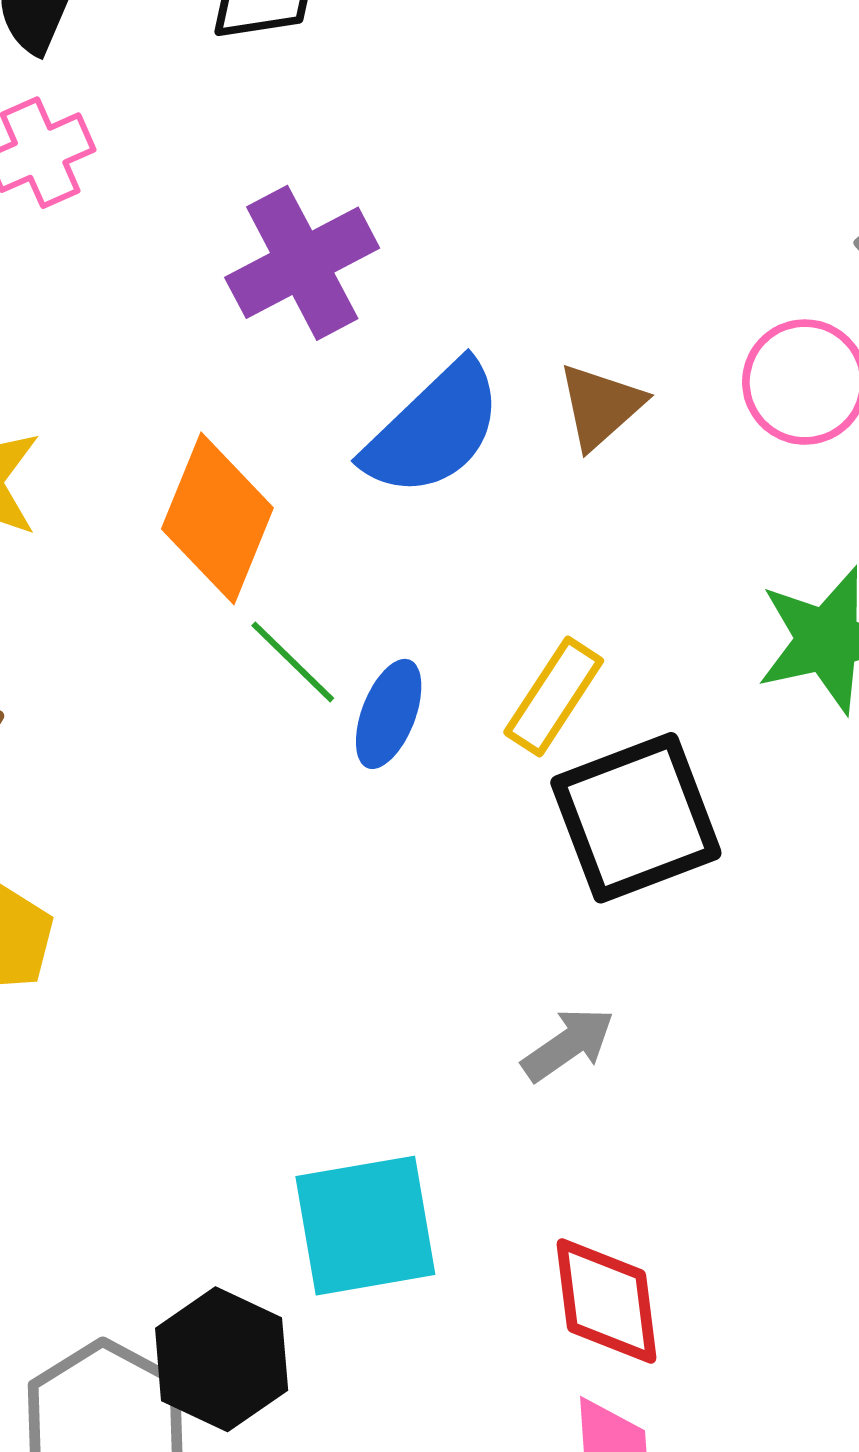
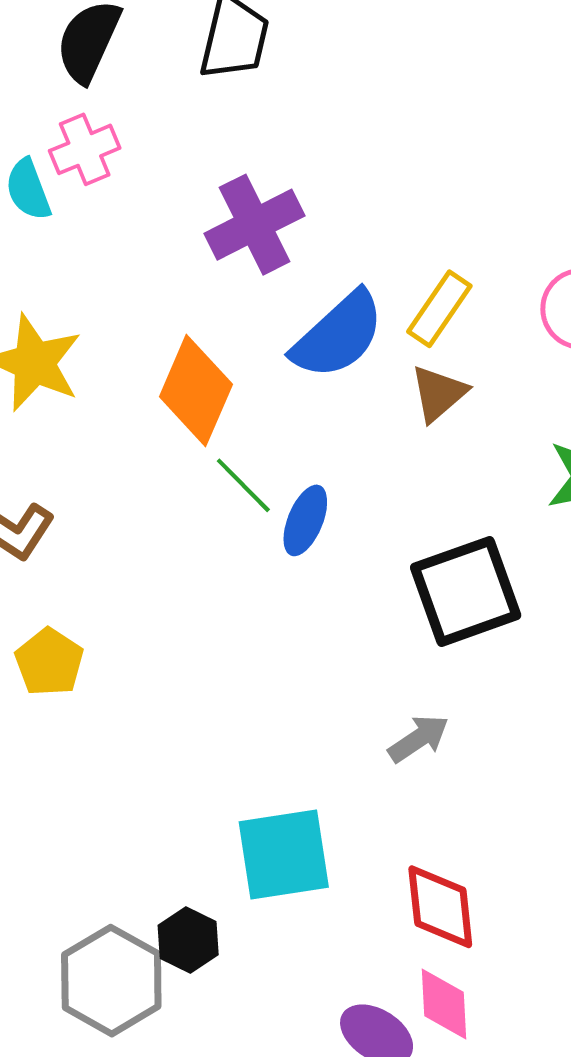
brown triangle: (601, 406) -> (439, 393), moved
yellow rectangle: (554, 696) -> (439, 309), moved
black hexagon: (222, 1359) -> (188, 940), size x0.7

